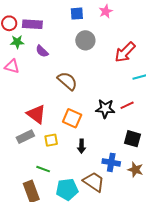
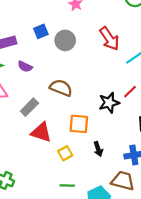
blue square: (77, 14) -> (41, 31), moved
red arrow: (125, 52) -> (109, 39), turned -60
gray rectangle: (25, 137) -> (29, 107), moved

